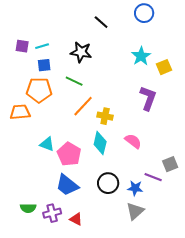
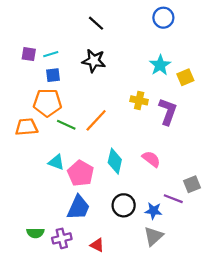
black line: (101, 22) -> (96, 23), moved
green line: (74, 81) -> (66, 125), moved
yellow cross: (105, 116) -> (139, 100), moved
blue trapezoid: (67, 185) -> (78, 208), turned -105
red triangle: (76, 219) -> (97, 245), moved

